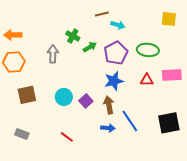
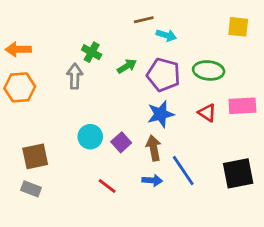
green cross: (73, 36) -> (92, 52), moved
purple pentagon: (116, 53) -> (163, 75), turned -30
red triangle: (147, 80) -> (207, 113), turned 32
brown square: (27, 95) -> (35, 156), moved
red line: (67, 137) -> (107, 186), moved

